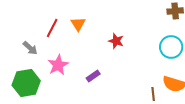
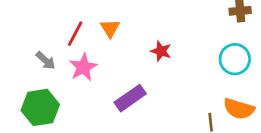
pink star: (58, 65) -> (83, 67), moved
purple rectangle: (93, 76) -> (130, 98), size x1.6

